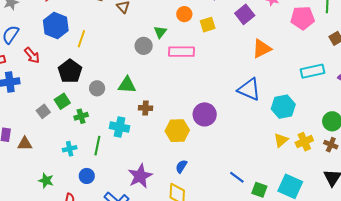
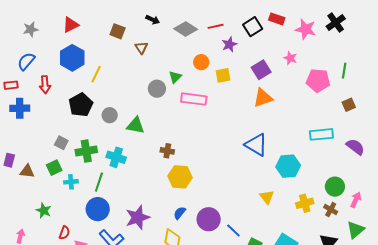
orange triangle: (262, 49) -> (263, 98), moved
red arrow: (32, 55) -> (45, 85), turned 30
gray circle: (97, 88) -> (110, 115), moved
green square: (62, 101) -> (54, 168), moved
brown cross: (146, 108) -> (167, 151), moved
gray square: (43, 111) -> (61, 143), moved, turned -32
purple circle: (205, 114) -> (209, 219), moved
green cross: (81, 116) -> (86, 151), size x1.5
cyan cross: (119, 127) -> (116, 157), moved
yellow triangle: (281, 140) -> (267, 197), moved, turned -35
blue circle: (87, 176) -> (98, 209), moved, size x1.5

